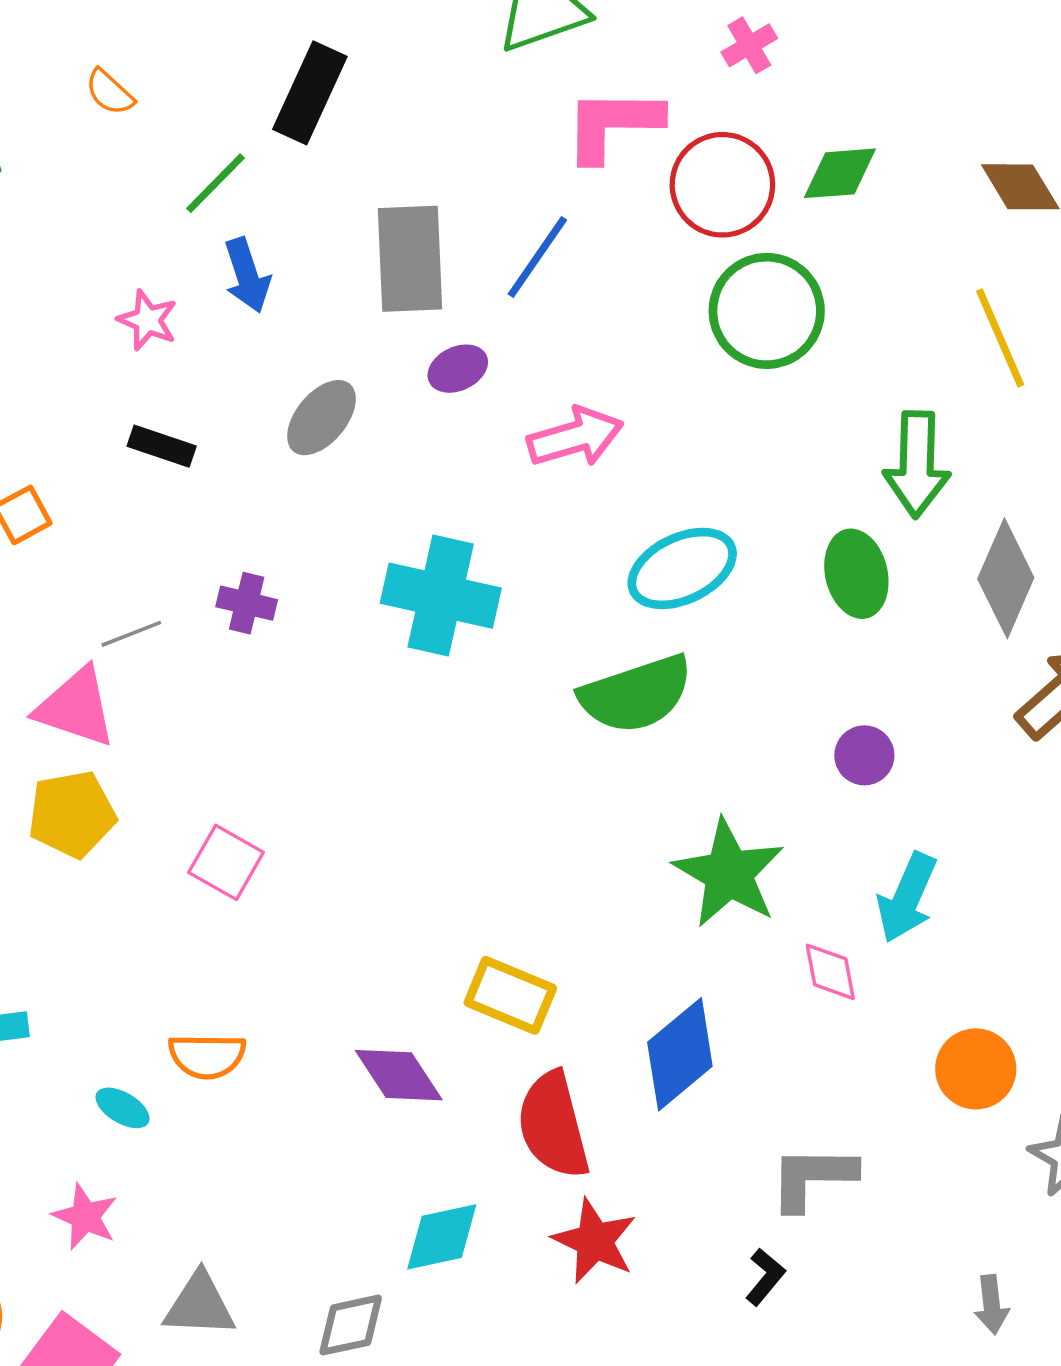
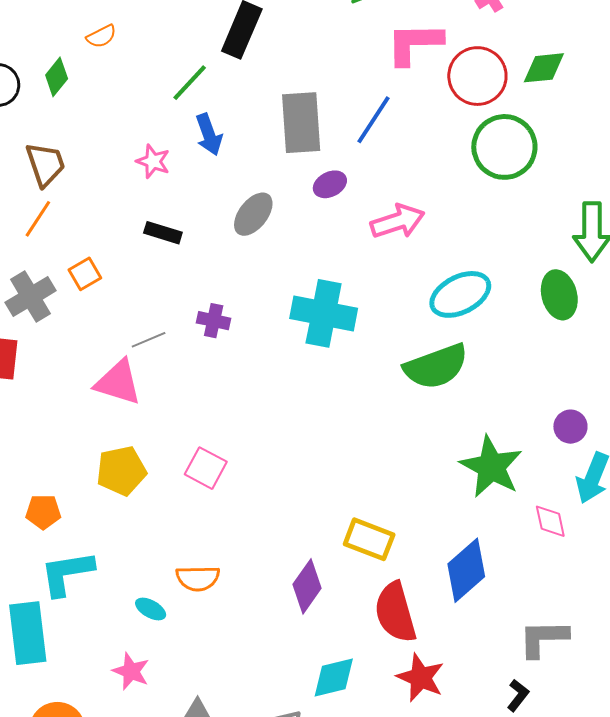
orange semicircle: (110, 92) -> (101, 36), moved, turned -68
purple circle: (864, 755) -> (570, 427), moved
yellow pentagon: (72, 814) -> (121, 471), moved
purple diamond: (399, 1075) -> (307, 586), turned 70

